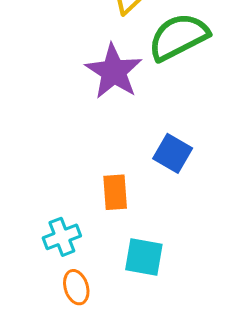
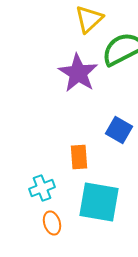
cyan square: (144, 257) -> (99, 202), size x1.5

